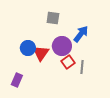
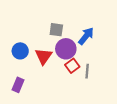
gray square: (53, 18) -> (56, 30), moved
blue circle: (28, 48) -> (20, 51), moved

